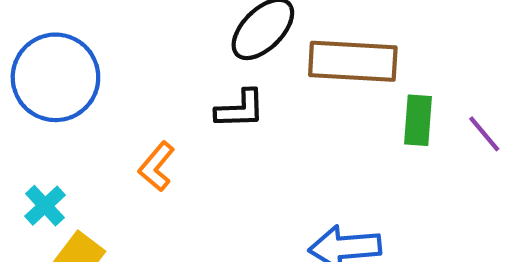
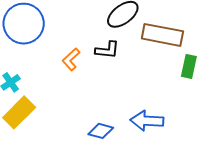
orange L-shape: (157, 166) -> (71, 59), moved

